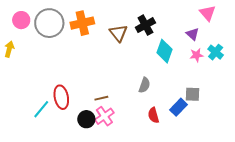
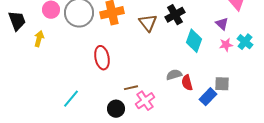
gray semicircle: (144, 85) -> (174, 75), turned -126
red ellipse: (61, 97) -> (102, 58), moved
red semicircle: (153, 115) -> (187, 83), moved
pink cross: (104, 116) -> (145, 101), moved

